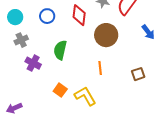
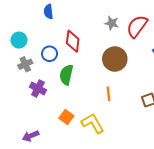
red diamond: (79, 15) -> (73, 41), moved
blue circle: (47, 16) -> (50, 54), moved
purple arrow: (14, 108) -> (31, 136), moved

